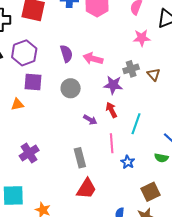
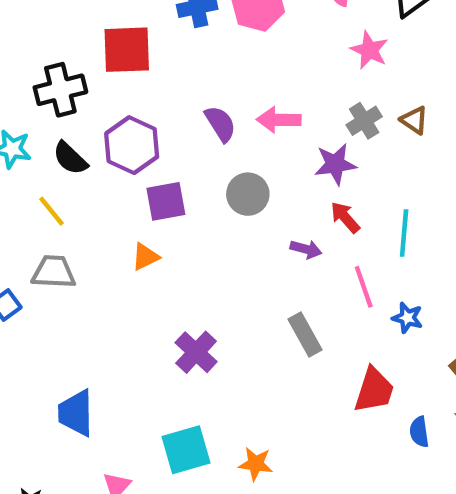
pink star: (142, 38) -> (369, 50), turned -30
red trapezoid: (86, 189) -> (374, 390), moved

